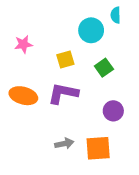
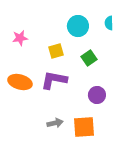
cyan semicircle: (116, 15) -> (109, 23), moved

